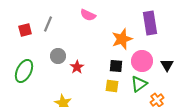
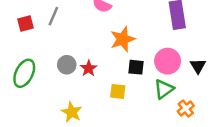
orange star: (122, 39) -> (123, 39), moved
gray circle: (58, 56) -> (67, 65), moved
yellow square: (112, 86) -> (118, 91), moved

